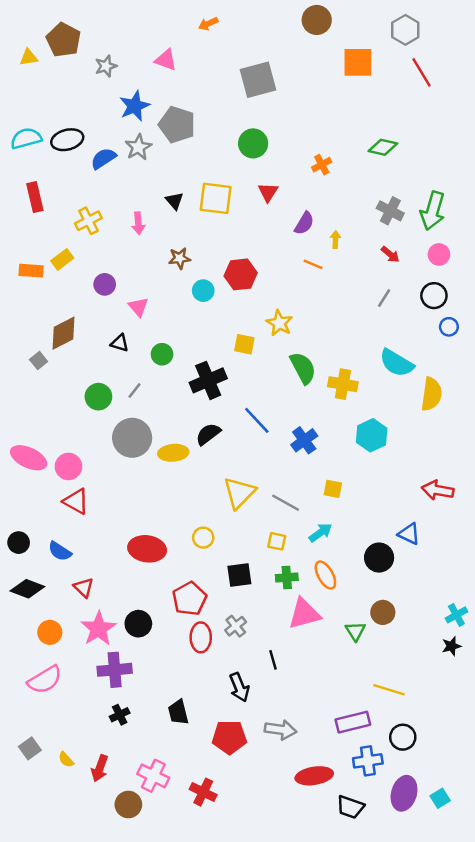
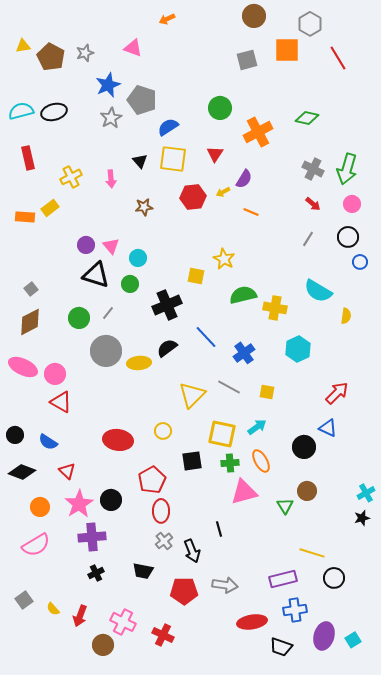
gray hexagon: (405, 30) -> (310, 24), moved
brown pentagon: (64, 40) -> (51, 57), moved
gray square: (258, 80) -> (247, 60), moved, size x0.7
green circle: (253, 143) -> (220, 108), moved
blue semicircle: (103, 158) -> (168, 127), moved
orange cross: (322, 165) -> (258, 132), size x1.8
yellow arrow: (335, 239) -> (223, 192), moved, turned -120
red hexagon: (241, 274) -> (193, 197), moved
purple circle: (105, 284) -> (86, 245), moved
cyan circle: (203, 291) -> (138, 258), moved
brown diamond: (64, 333) -> (30, 322), moved
black triangle: (120, 343) -> (96, 275), size x1.8
green semicircle: (303, 368) -> (243, 295), turned -76
yellow semicircle: (431, 394) -> (346, 316), size x0.6
red arrow: (438, 490) -> (337, 393), moved, turned 125
gray line: (286, 503) -> (229, 387), moved
yellow square: (277, 541) -> (222, 434), size x1.8
gray cross: (236, 626) -> (164, 541), moved
black trapezoid: (178, 712) -> (143, 571), turned -65
black circle: (403, 737) -> (334, 578), moved

